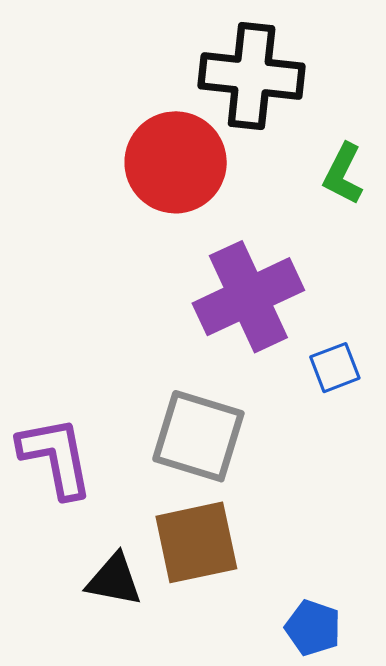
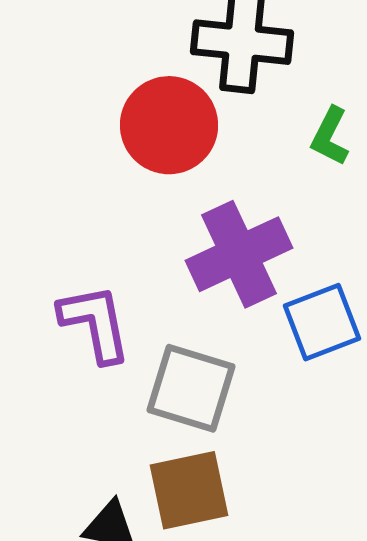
blue square: (335, 368) -> (322, 322), size x1.6
purple L-shape: (56, 457) -> (95, 323), moved

